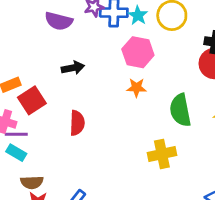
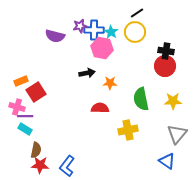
pink hexagon: (138, 52) -> (102, 48), moved
black arrow: (73, 68) -> (87, 73), moved
red semicircle: (77, 123) -> (100, 108), moved, turned -90
brown semicircle: (32, 182) -> (36, 150), turned -77

